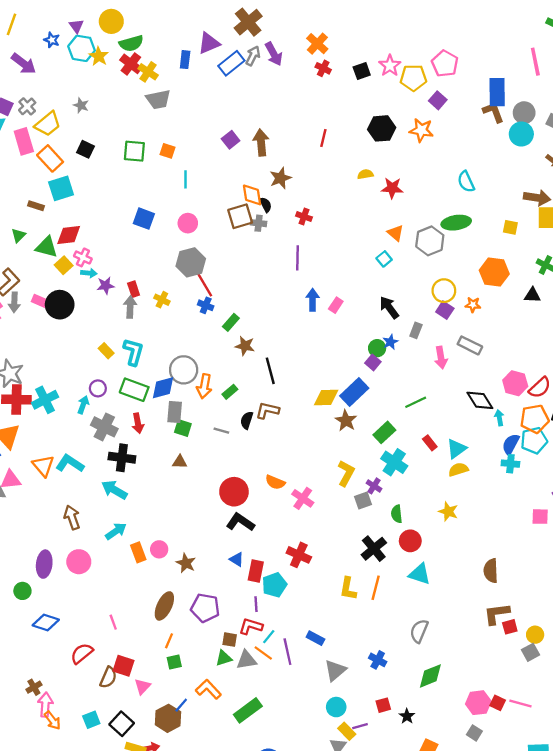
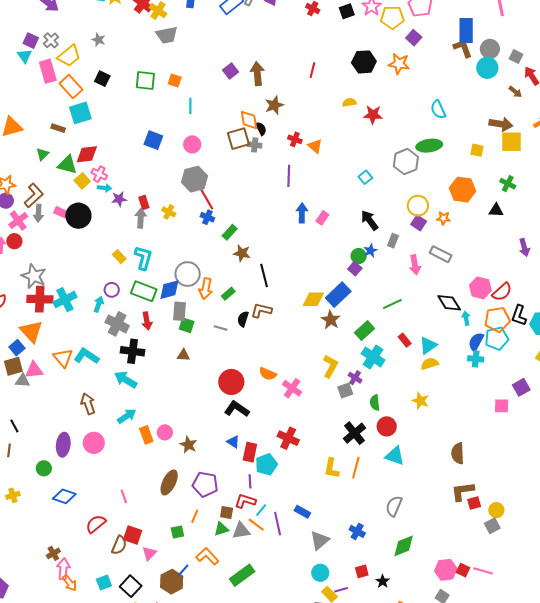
orange triangle: (395, 233) -> (315, 146), moved
orange line: (169, 641) -> (195, 516), moved

